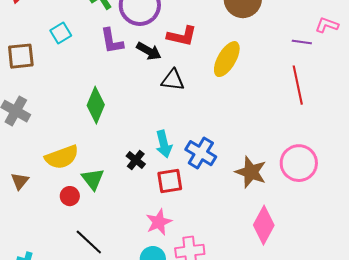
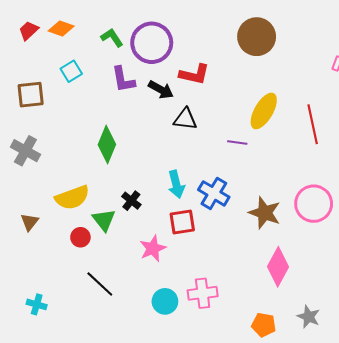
purple line: (302, 42) -> (237, 143), moved
yellow ellipse: (227, 59) -> (264, 111), moved
black cross: (136, 160) -> (131, 201), moved
pink star: (159, 222) -> (153, 248), moved

